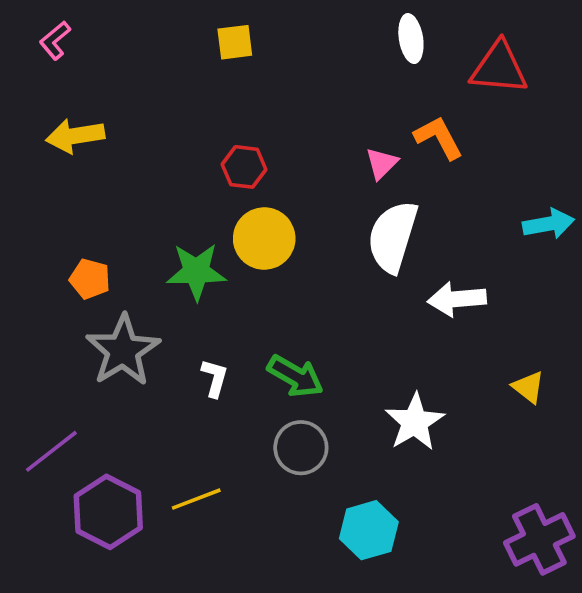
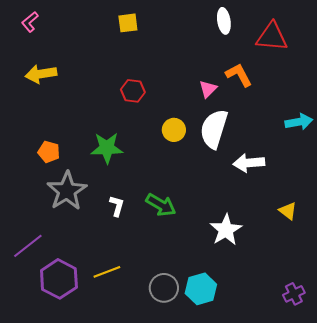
yellow circle: (264, 239) -> (174, 130), moved, size x0.7
gray circle: (301, 448) -> (164, 288), moved
purple cross: (539, 539) -> (294, 294), size x0.6

